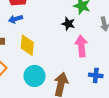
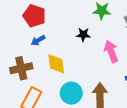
black star: (68, 24) -> (83, 35), moved

